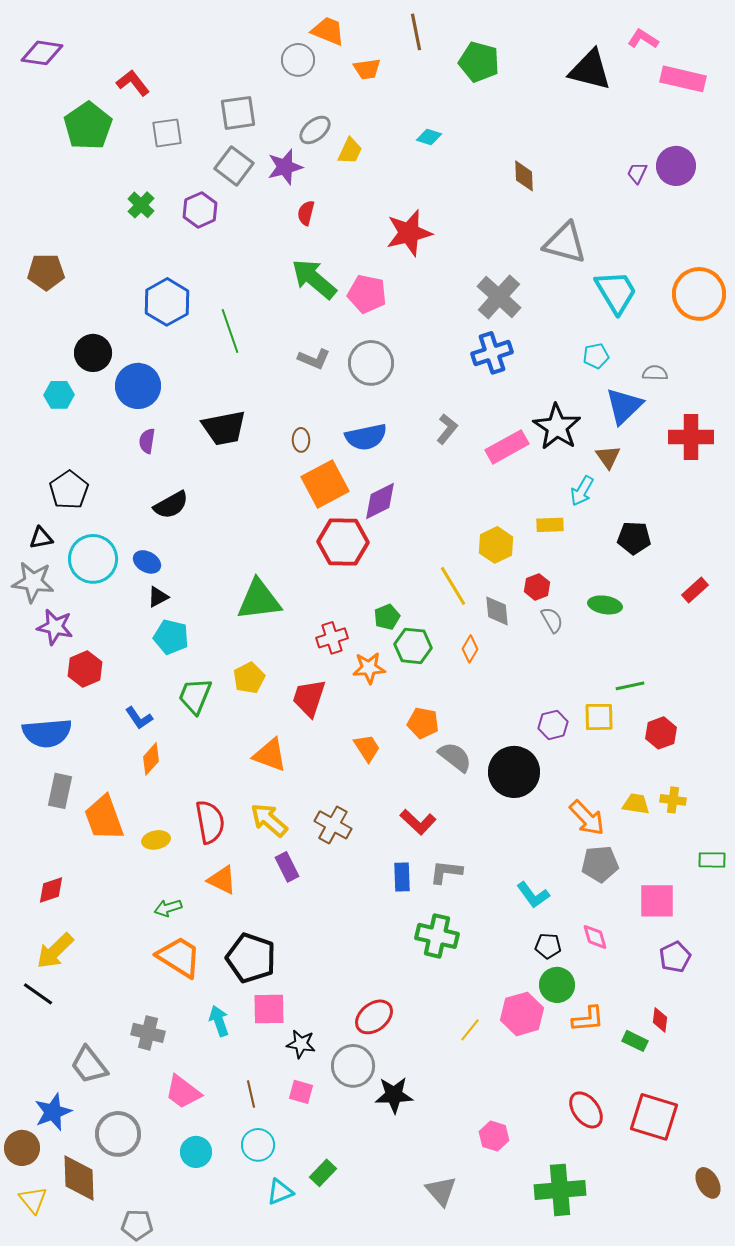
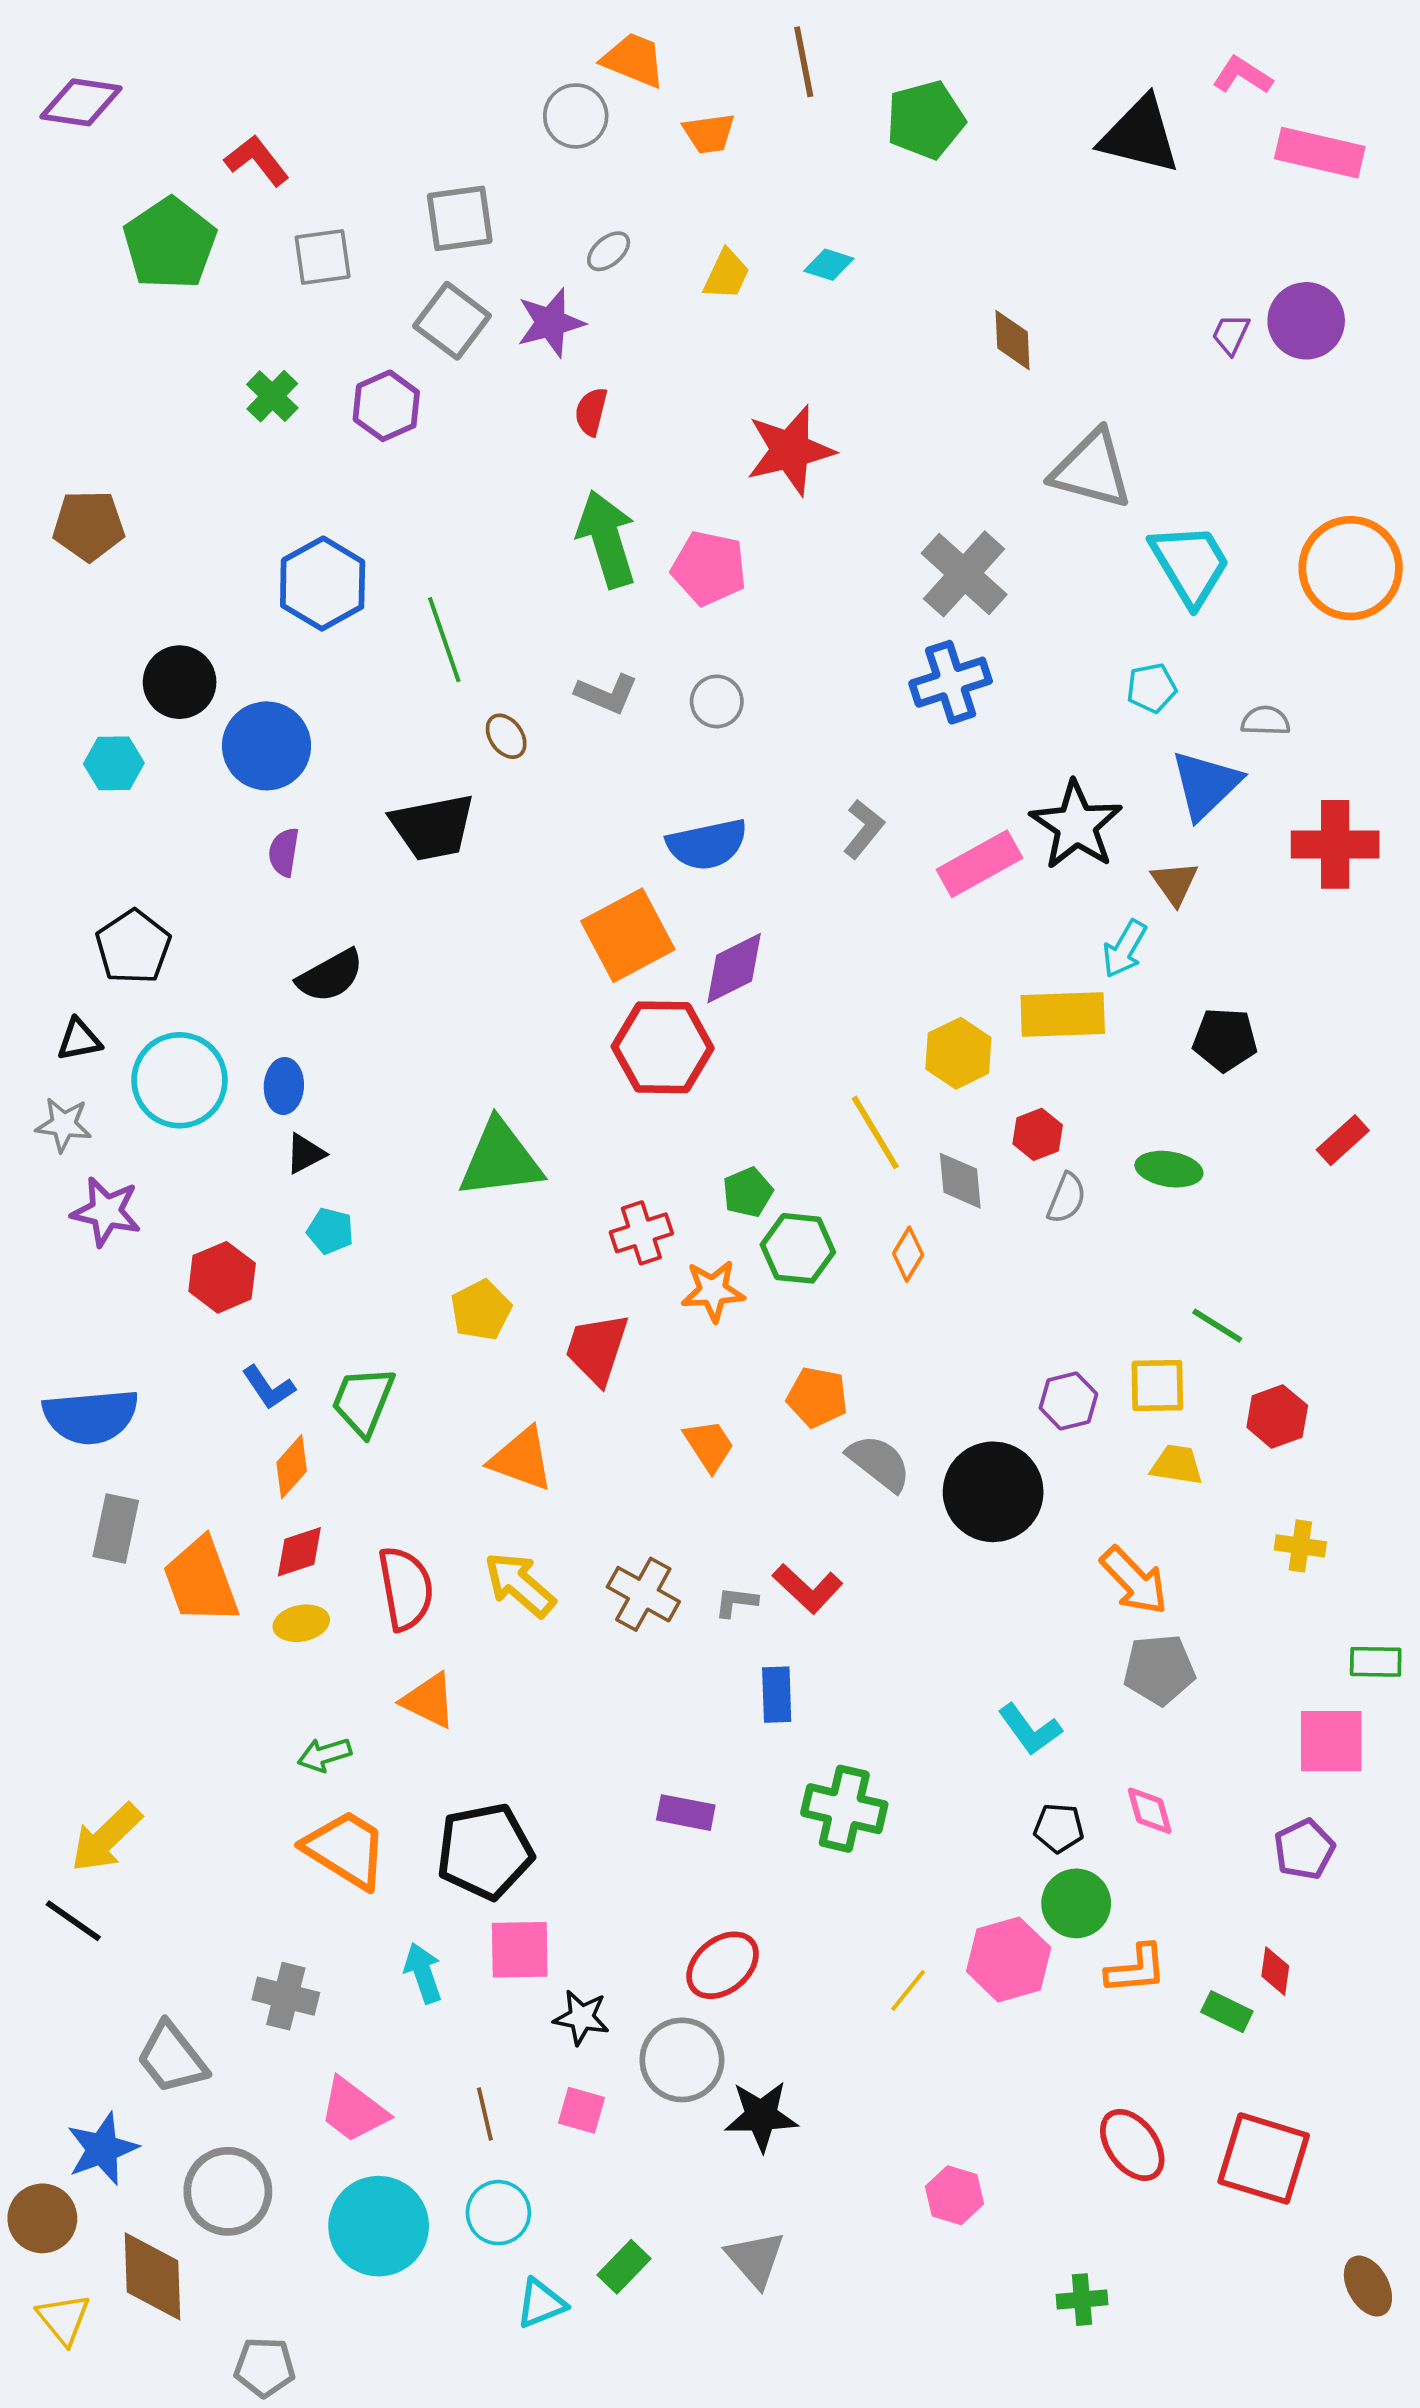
green pentagon: (479, 62) -> (925, 120), turned -30
gray ellipse: (315, 130) -> (609, 251), size x0.7
yellow trapezoid: (350, 151) -> (726, 274), moved
green arrow: (314, 279) -> (607, 539), turned 33
gray circle: (371, 363) -> (717, 701), size x0.6
brown ellipse: (301, 440) -> (506, 736), moved, turned -35
yellow rectangle: (550, 525) -> (1063, 1015), size x1.6
blue ellipse: (147, 562) -> (284, 1086), turned 64
gray star: (33, 582) -> (64, 1125), size x0.7
gray semicircle: (552, 620) -> (1067, 1198), turned 52
cyan pentagon: (171, 637) -> (330, 1231), size x0.7
red hexagon: (85, 669) -> (222, 1277), moved
green line: (630, 686) -> (1217, 1326), turned 44
green trapezoid: (195, 696) -> (363, 1401), moved
yellow trapezoid: (636, 804) -> (1177, 1465), moved
purple rectangle: (287, 867) -> (686, 1813), moved, turned -52
gray L-shape: (446, 872) -> (736, 1602), moved, size x0.7
red diamond: (51, 890) -> (299, 1552), moved
pink square: (657, 901) -> (1331, 1741), moved
black pentagon: (251, 958) -> (485, 1851), turned -30
cyan circle: (196, 1152) -> (379, 2226), size x1.6
green cross: (560, 1190) -> (1082, 2300), size x0.5
gray triangle: (441, 1191) -> (755, 2259), moved

